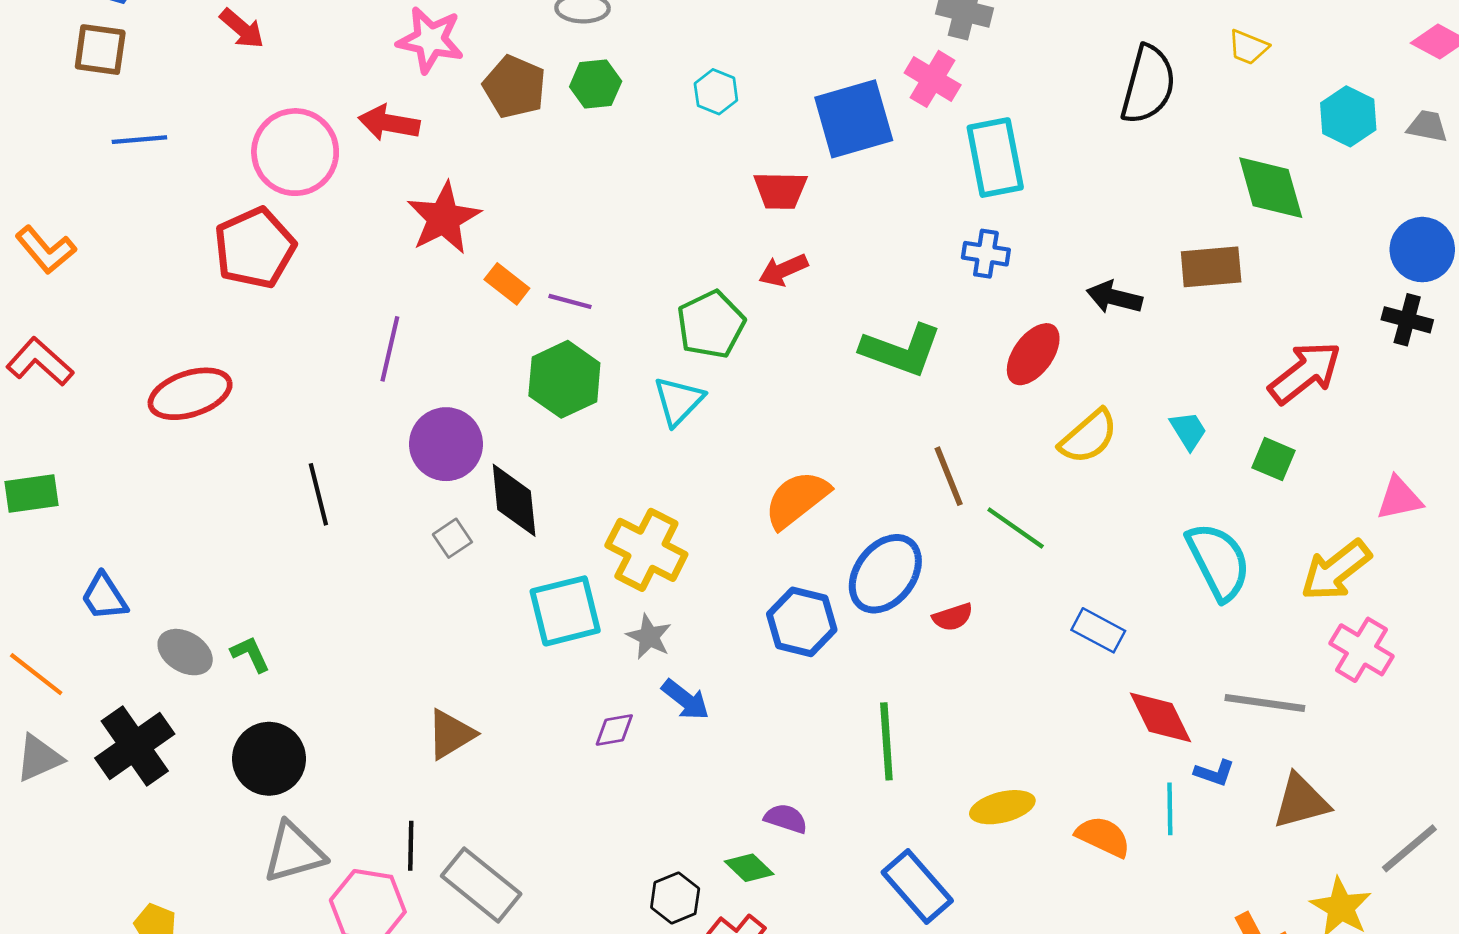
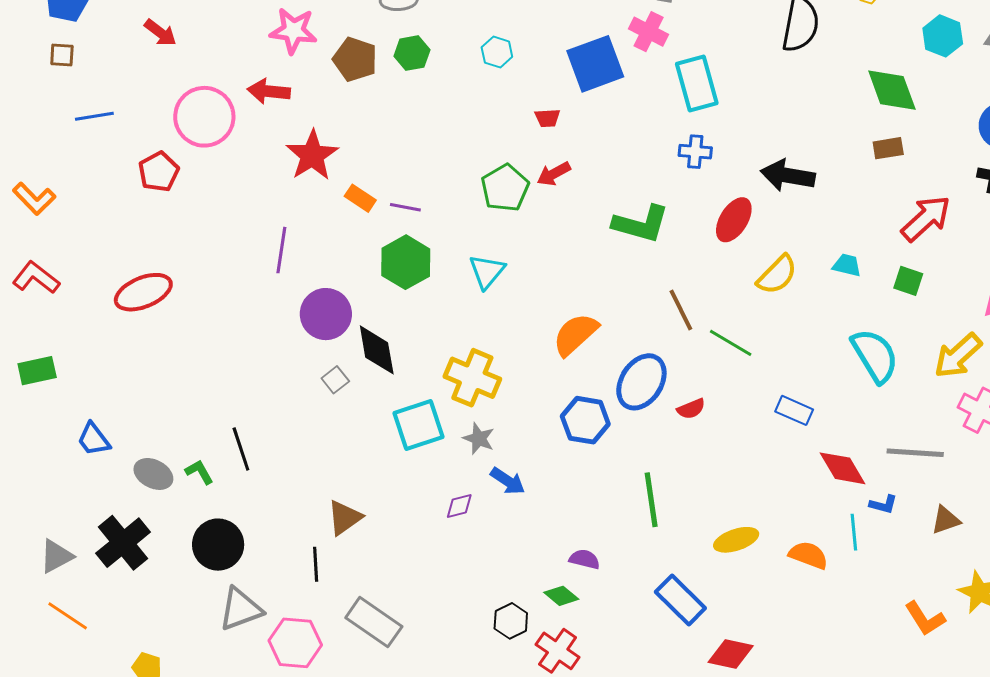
brown square: (100, 50) -> (62, 55), size x0.7
red trapezoid: (780, 190) -> (547, 118), size x0.7
red pentagon: (255, 248) -> (159, 172), moved, size x0.7
brown rectangle: (1211, 267) -> (888, 148), moved, size x0.7
black arrow: (1114, 297) -> (788, 176), size x1.4
green pentagon: (711, 324) -> (505, 188), moved
cyan trapezoid: (1188, 430) -> (847, 265), turned -40
black line: (318, 494) -> (241, 449), moved
orange line: (36, 674) -> (68, 616), moved
brown triangle: (1301, 801) -> (946, 520), size x0.7
black line: (411, 846) -> (316, 564), moved

